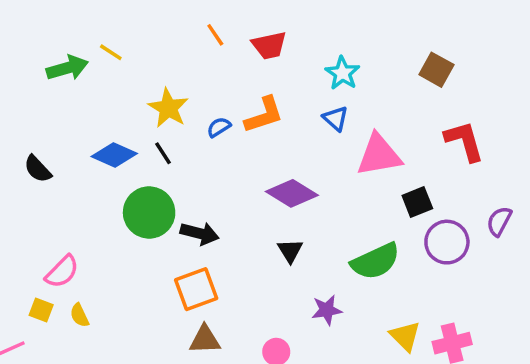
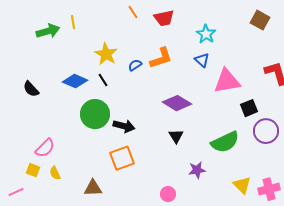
yellow line: (111, 52) -> (73, 22), turned 48
brown square: (436, 70) -> (260, 20), moved
brown triangle: (205, 340) -> (93, 188), moved

